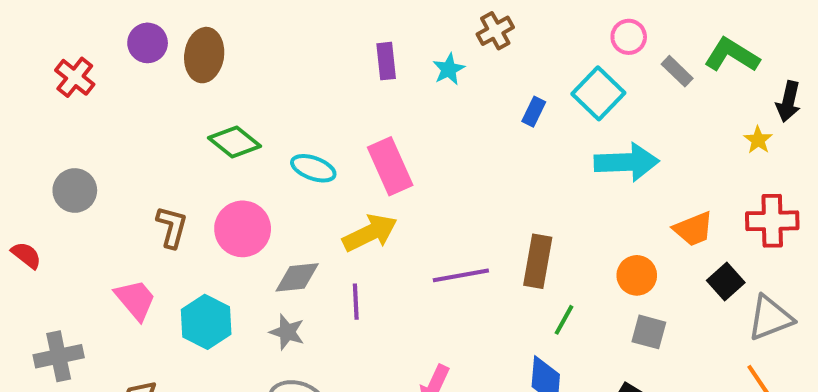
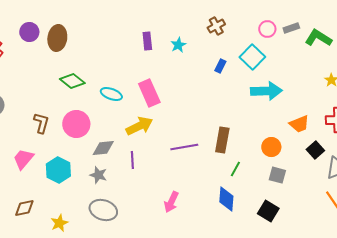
brown cross: (495, 31) -> (216, 26), moved
gray rectangle: (677, 71) -> (291, 28), moved, turned -63
pink trapezoid: (135, 300) -> (23, 159), turned -100

